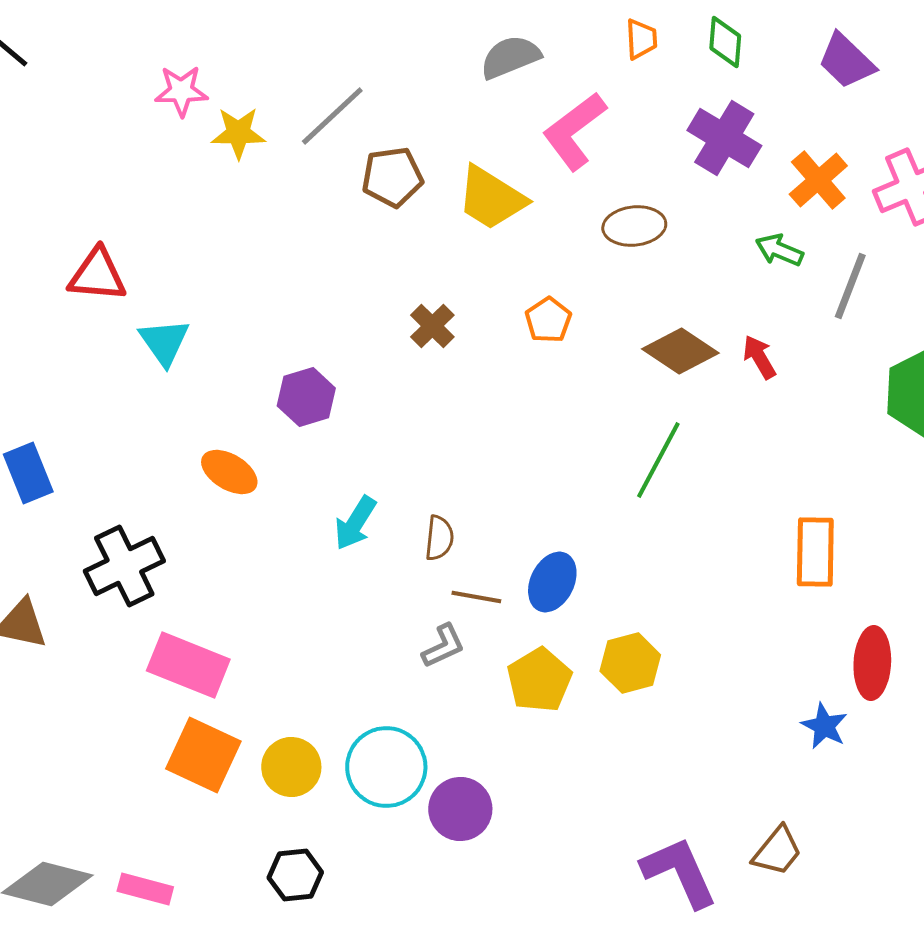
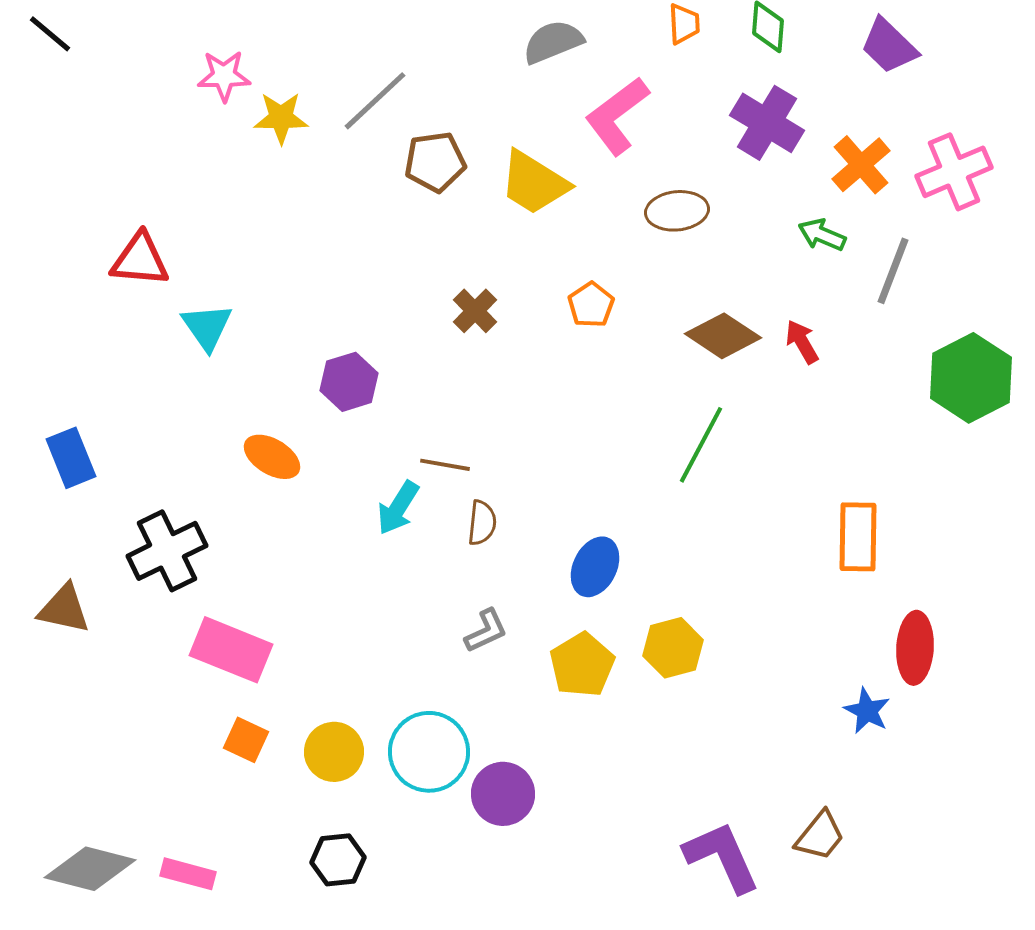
brown line: (476, 597) -> (445, 465), moved
orange square: (203, 755) -> (246, 740), size x0.6

